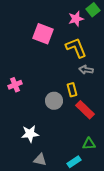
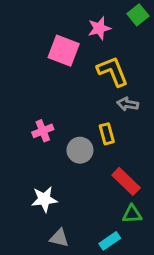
pink star: (76, 19) -> (99, 28), moved
pink cross: (15, 85) -> (43, 131), moved
red rectangle: (85, 110) -> (126, 181), moved

